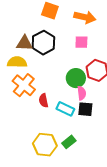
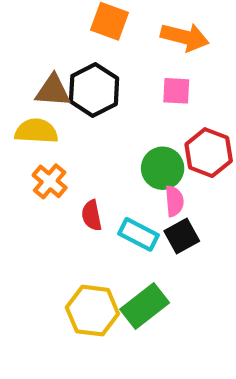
orange cross: (24, 85) -> (50, 181), size x0.7
black square: (85, 109) -> (182, 236), turned -35
green rectangle: (69, 142) -> (145, 306), size x1.5

